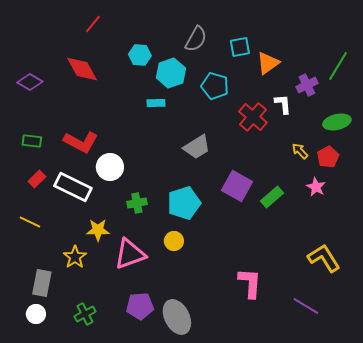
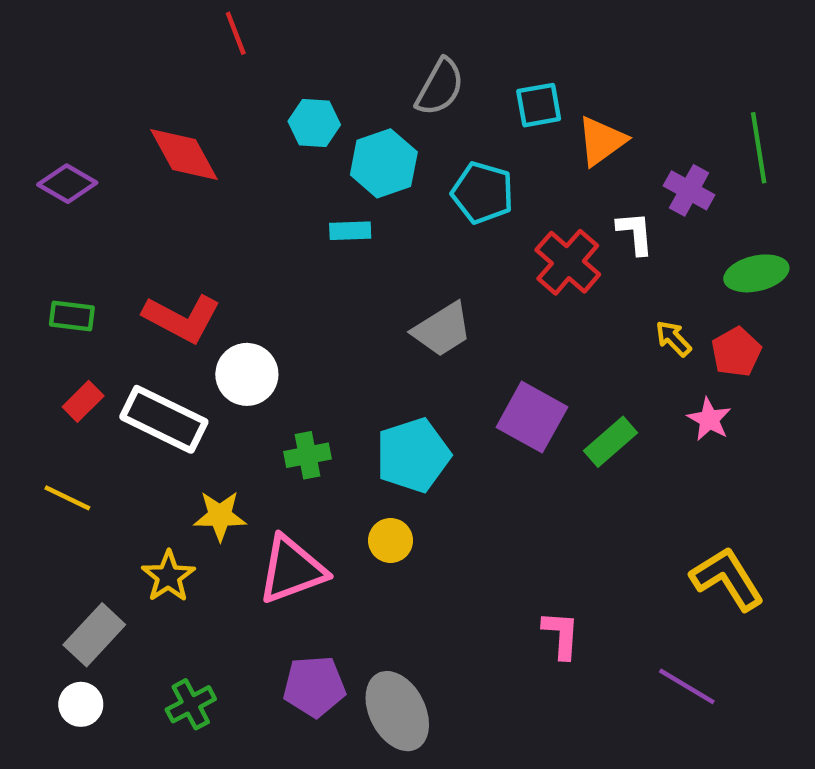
red line: (93, 24) -> (236, 33), moved, turned -60
green line: (338, 66) -> (759, 148), turned -40
purple cross: (307, 85) -> (689, 190), turned -35
gray rectangle: (42, 283) -> (94, 635), turned 32
pink L-shape: (250, 283) -> (561, 635), size x0.7

